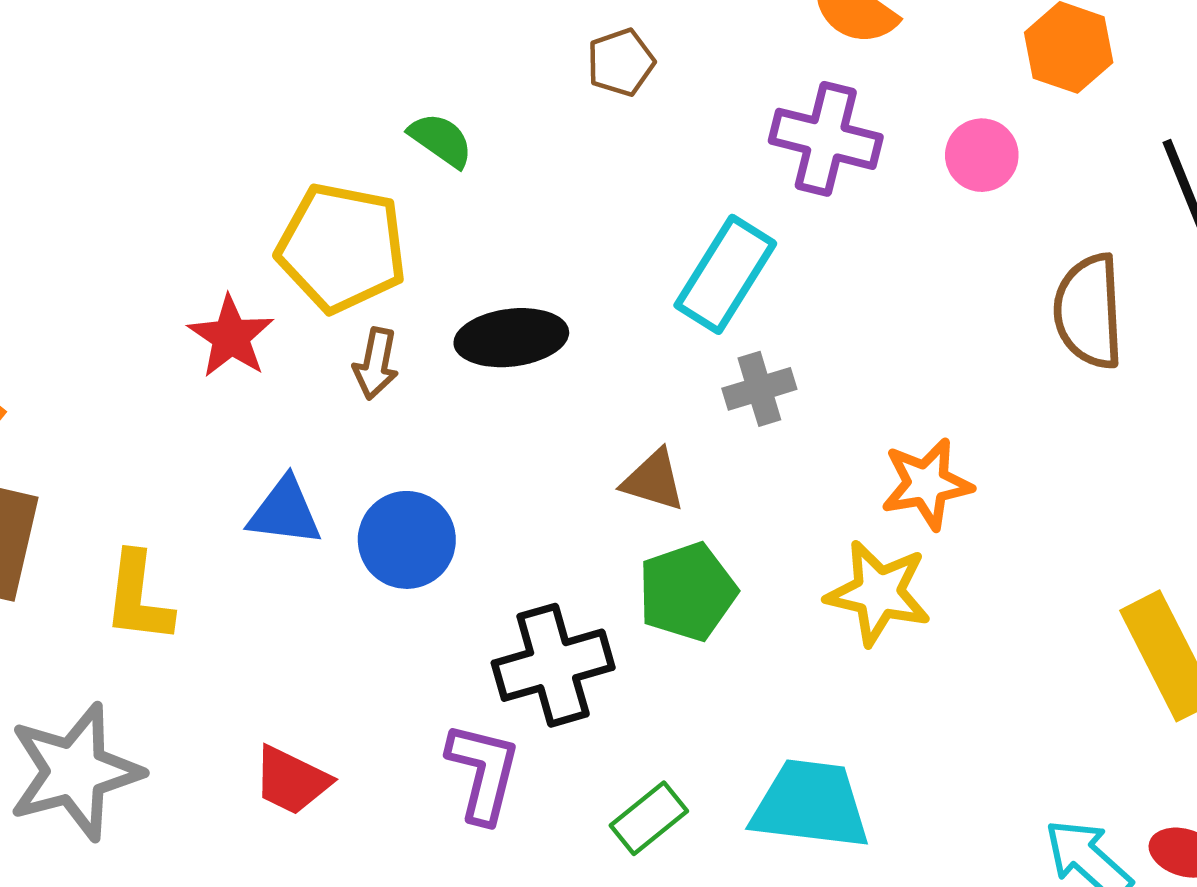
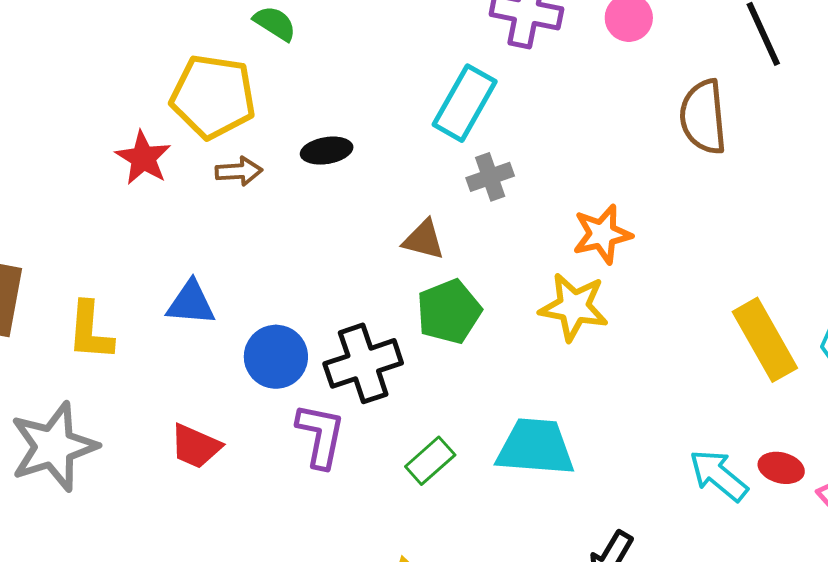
black ellipse: (511, 338) -> (327, 151), size x0.7
brown arrow: (376, 364) -> (239, 171), turned -102
blue triangle: (285, 512) -> (191, 303), moved
blue circle: (407, 540) -> (276, 357), moved

